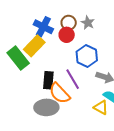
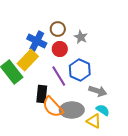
brown circle: (69, 23) -> (58, 29), moved
purple line: (73, 79) -> (59, 76), moved
gray ellipse: (46, 107) -> (72, 110), moved

